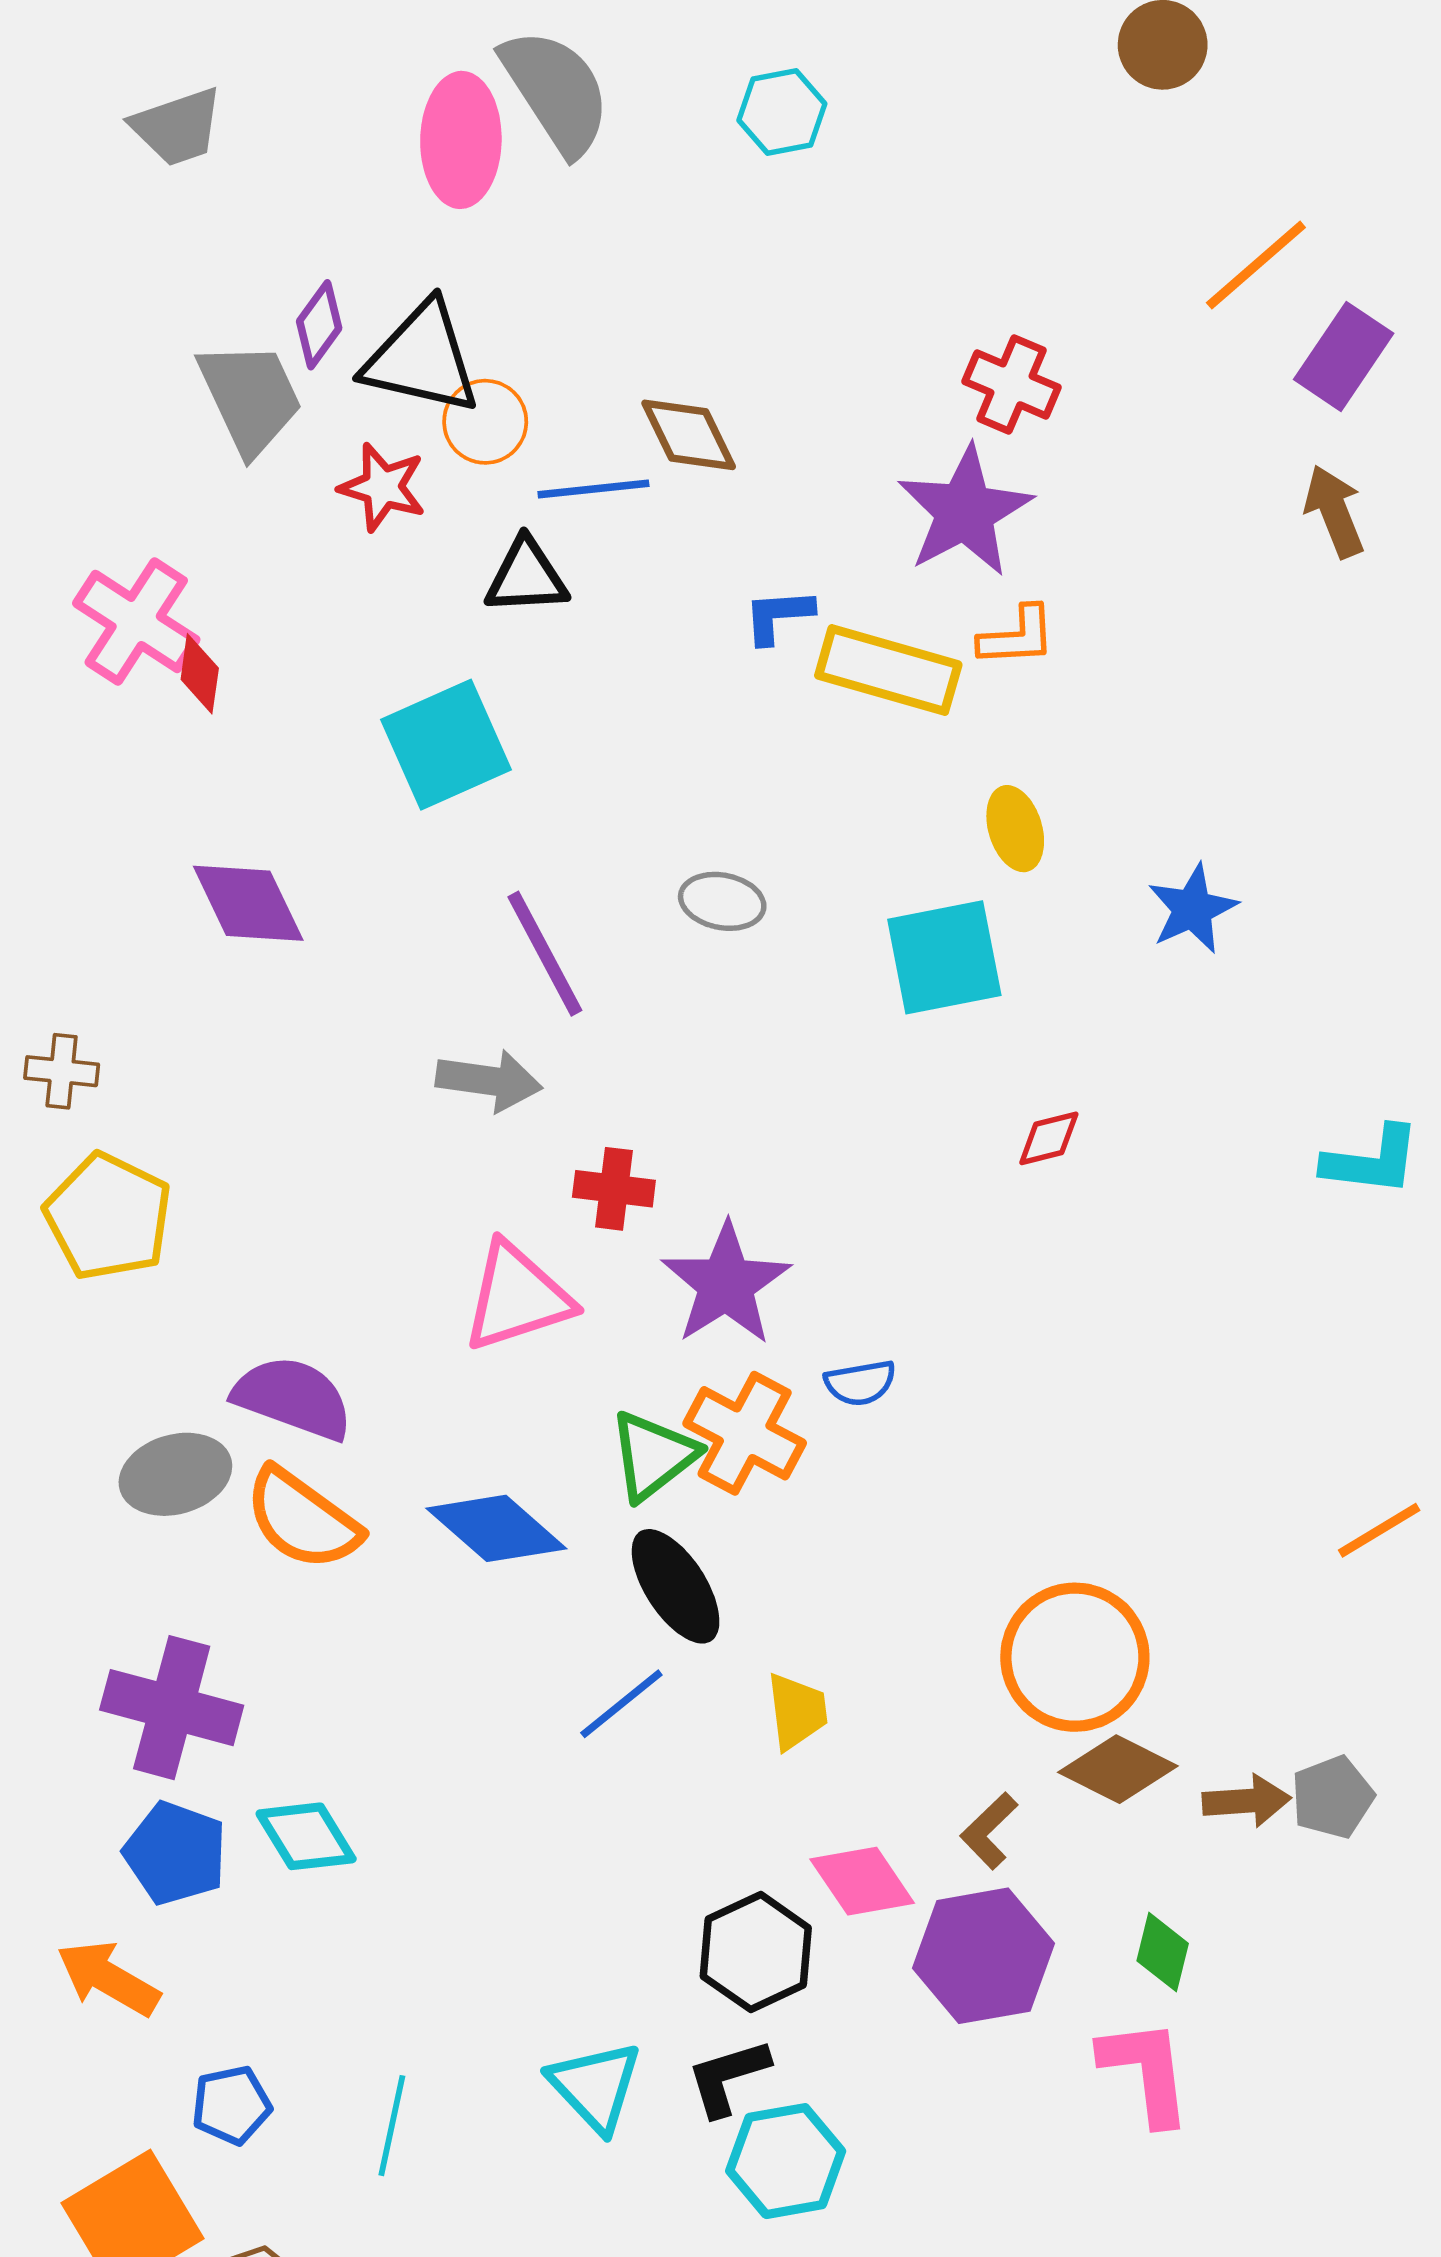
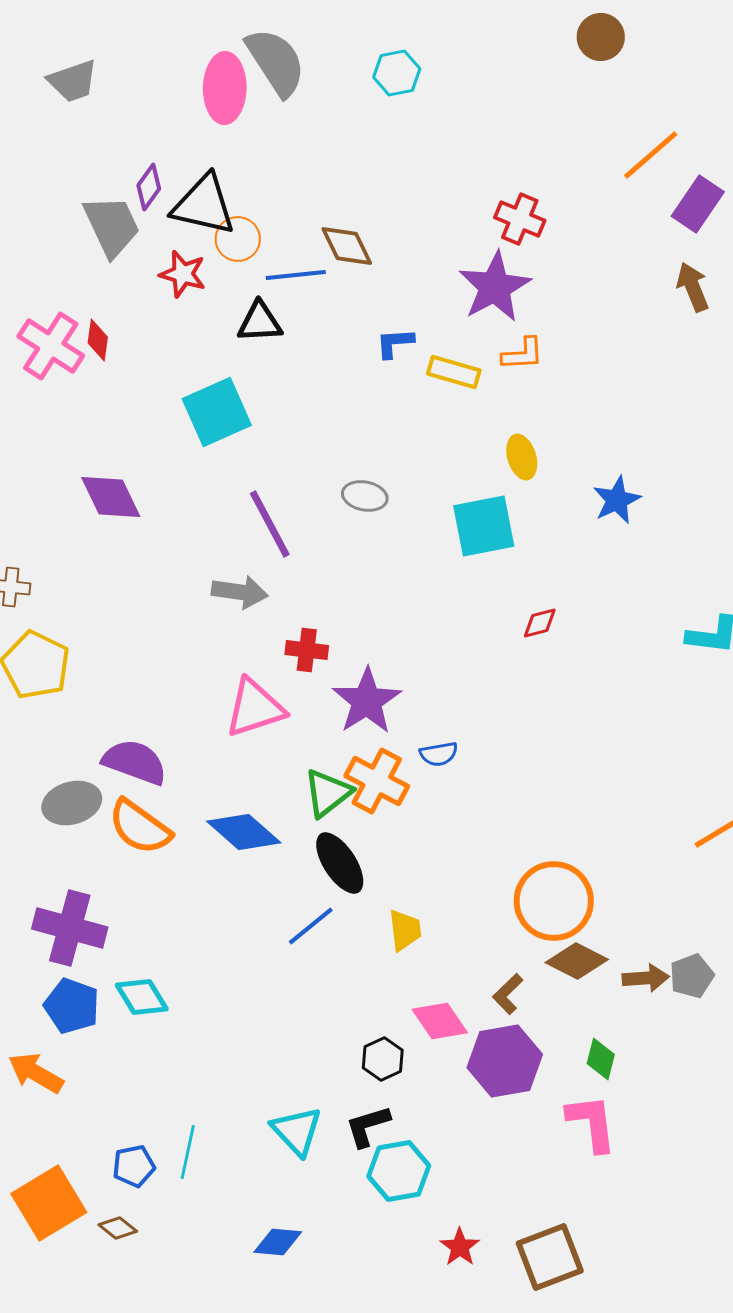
yellow rectangle: (888, 670) -> (454, 372), size x0.7
red diamond: (200, 674) -> (98, 340), moved
black hexagon: (756, 1952) -> (383, 1059), size x0.7
blue pentagon: (231, 2105) -> (134, 1166), moved

